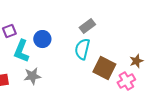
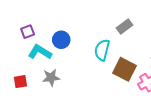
gray rectangle: (87, 26) -> (125, 26), moved
cyan L-shape: (21, 51) -> (40, 52), turned 100

